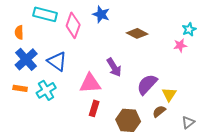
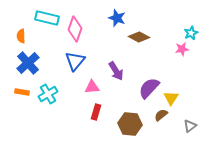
blue star: (101, 14) -> (117, 18), moved
blue triangle: (57, 61) -> (75, 61), moved, turned 35
pink triangle: (90, 83) -> (92, 87), size x0.7

